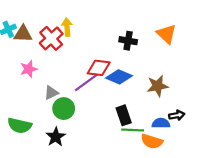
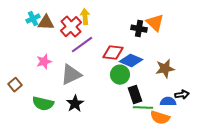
orange triangle: (167, 34) -> (155, 23), moved
pink star: (29, 69) -> (44, 62), moved
purple line: (86, 83) -> (82, 45), moved
gray triangle: (51, 93) -> (71, 75), size x1.6
green circle: (64, 109) -> (120, 75), moved
black star: (56, 137) -> (75, 104), moved

